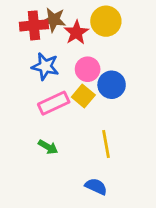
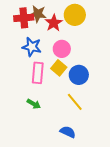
blue circle: (112, 85) -> (79, 75), moved
pink rectangle: (54, 103) -> (38, 73), turned -60
yellow line: (106, 144) -> (75, 102), turned -30

